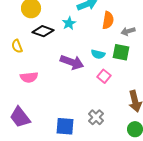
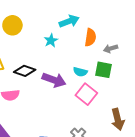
black diamond: (43, 31) -> (25, 71), moved
pink square: (104, 76) -> (86, 94), size x1.5

